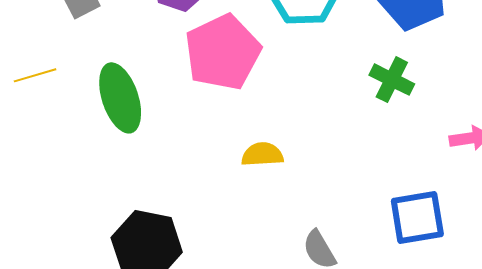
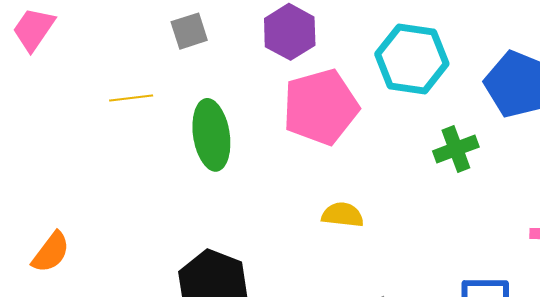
green cross: (392, 80) -> (456, 149), moved, turned 33

